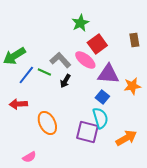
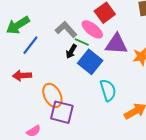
green line: (44, 72) -> (82, 42), moved
blue square: (102, 97) -> (90, 62), moved, size x1.6
purple square: (87, 132) -> (62, 112), moved

